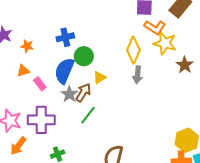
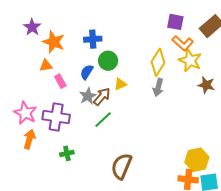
orange star: (27, 46) -> (54, 42), size x1.6
brown star: (185, 65) -> (206, 85), turned -30
blue semicircle: (64, 71) -> (87, 72), size x0.6
orange arrow: (18, 146) -> (29, 139), turned 150

